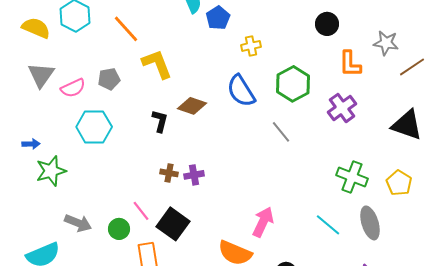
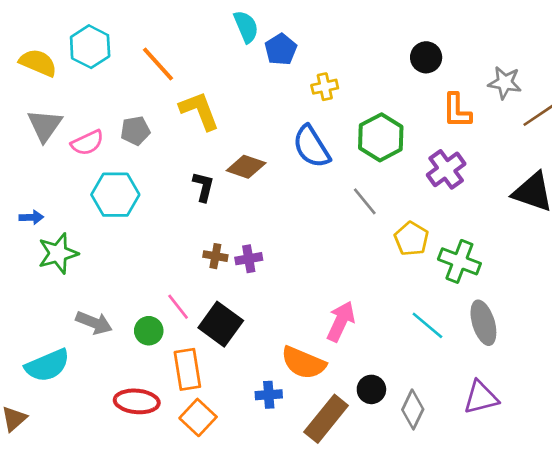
yellow pentagon: (399, 183) -> (411, 239), moved

